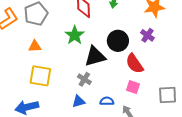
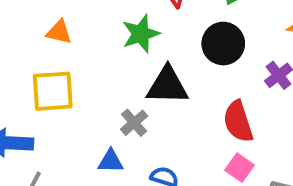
black circle: (118, 41) -> (223, 44), moved
yellow square: (40, 76) -> (53, 91), turned -30
pink square: (133, 87) -> (240, 168), moved

